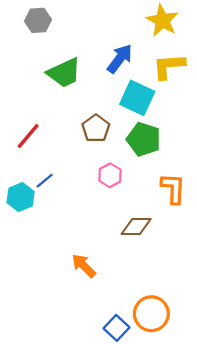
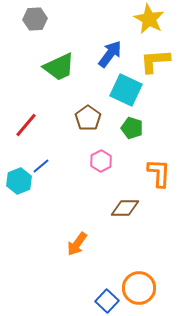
green pentagon: (144, 139) -> (132, 128), size x0.7
orange arrow: (84, 266) -> (77, 244), turned -100

